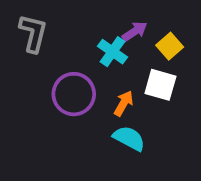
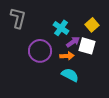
purple arrow: (135, 31) -> (73, 42), moved
orange arrow: (124, 103) -> (67, 56), turned 56

